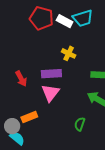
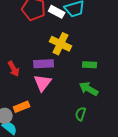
yellow cross: (69, 53) -> (61, 44), size x1.5
green semicircle: (80, 124) -> (81, 114), moved

